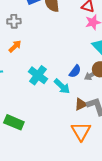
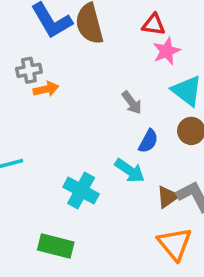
orange arrow: (15, 46) -> (46, 89), moved, turned 40
cyan cross: (38, 75) -> (81, 191), moved
gray arrow: (91, 75) -> (132, 103), moved, turned -88

